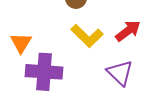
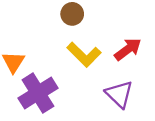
purple cross: (44, 72) -> (38, 93), turned -36

